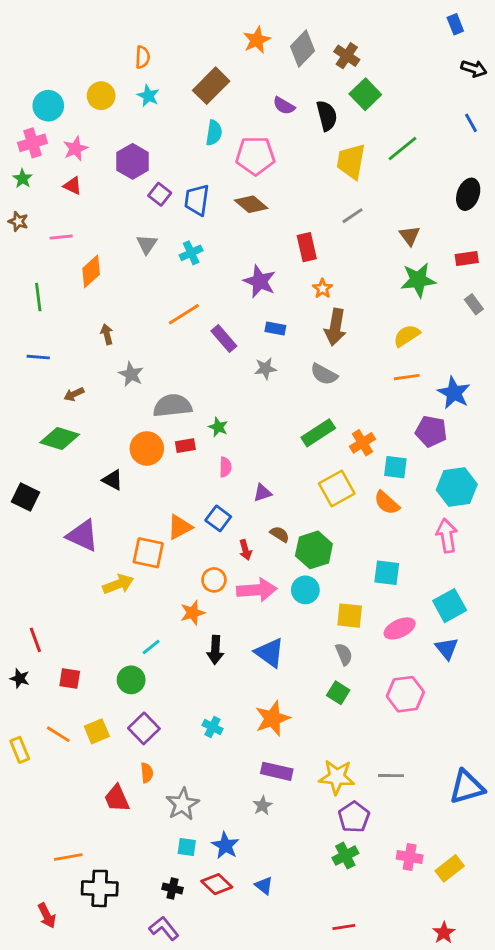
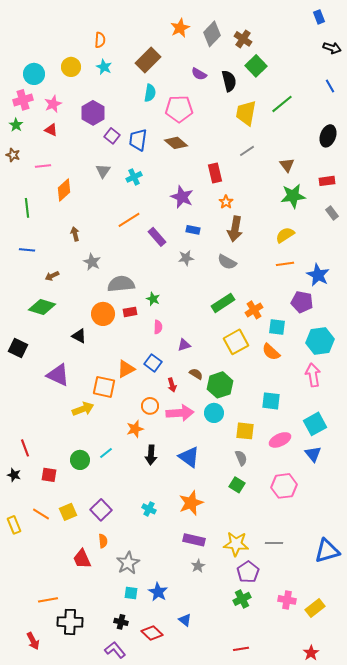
green circle: (131, 680) -> (80, 460), moved
gray star: (262, 806) -> (198, 566), moved
red diamond: (217, 884) -> (152, 633), moved

